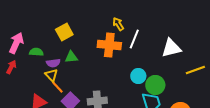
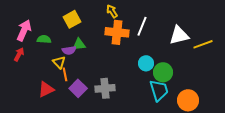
yellow arrow: (118, 24) -> (112, 11), moved
purple semicircle: (53, 63) -> (69, 50), moved
yellow line: (195, 70) -> (203, 44), moved
orange line: (57, 87) -> (65, 74), turned 32

